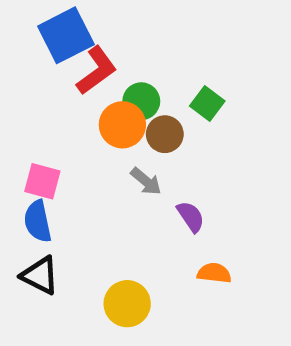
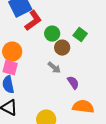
orange circle: (122, 125) -> (12, 52), moved
orange semicircle: (214, 273) -> (83, 107), size x1.5

